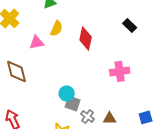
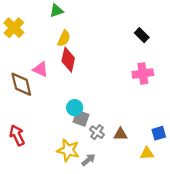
red diamond: (86, 38) -> (68, 60), moved
pink triangle: (37, 42) -> (40, 69), moved, turned 35
pink cross: (120, 71) -> (143, 74), moved

